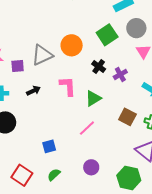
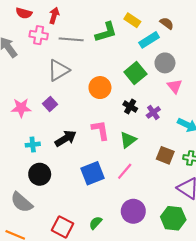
gray triangle: (42, 55) -> (58, 70), moved
purple square: (18, 66) -> (50, 104), moved, turned -32
black arrow: (34, 91) -> (66, 138), size x1.5
blue square: (49, 146) -> (93, 173), moved, size x1.6
purple circle: (91, 167) -> (133, 211), size x1.5

